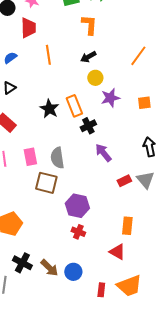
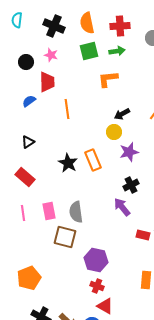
orange L-shape: (89, 25) -> (108, 79), turned -100
black arrow: (88, 57) -> (122, 114), moved
blue semicircle: (10, 58) -> (29, 101), moved
black cross: (88, 126) -> (131, 185), moved
red rectangle: (124, 181) -> (143, 235), turned 40
red triangle: (117, 252) -> (105, 306), moved

